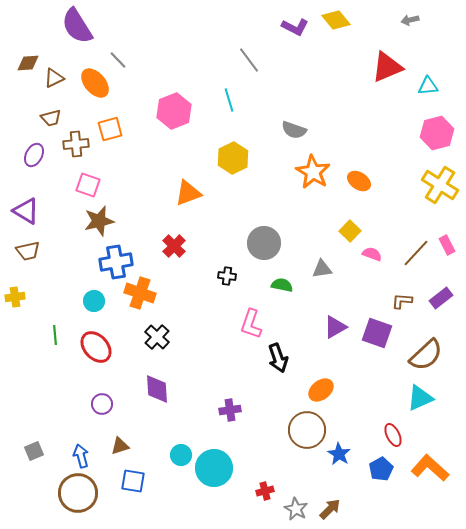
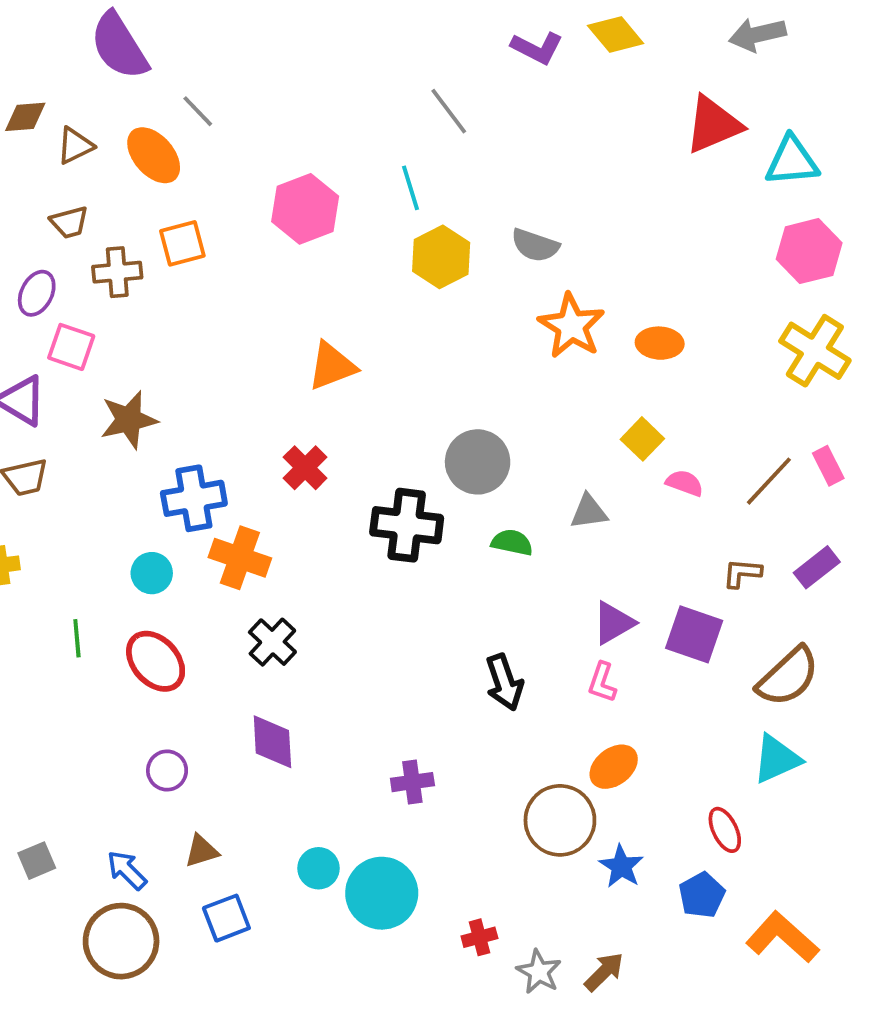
gray arrow: (410, 20) -> (757, 34), size x1.6
cyan triangle: (428, 86) -> (792, 161), size x1.4
yellow hexagon: (233, 158) -> (441, 257), moved
orange ellipse: (359, 181) -> (660, 343), turned -30
pink square: (88, 185) -> (71, 347), moved
brown star: (99, 221) -> (129, 420), moved
black cross: (227, 276) -> (407, 525), size x2.0
pink L-shape: (251, 324) -> (602, 682), moved, size x0.7
orange ellipse: (321, 390) -> (614, 767), moved
blue arrow: (81, 456) -> (127, 870), turned -30
orange L-shape: (430, 468) -> (782, 937), moved
blue square: (133, 481) -> (226, 918), turned -30

